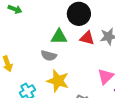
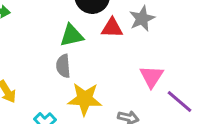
gray semicircle: (49, 56) -> (63, 66), turned 84

